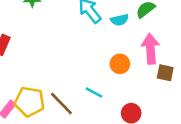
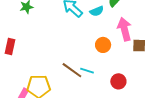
brown line: (61, 104) -> (72, 70), moved

